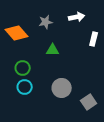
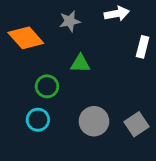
green circle: (23, 68) -> (47, 86), moved
gray square: (89, 102) -> (136, 124), moved

